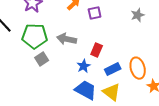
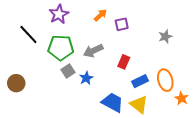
gray star: (138, 15) -> (165, 36), moved
gray arrow: (67, 39) -> (93, 51), turned -36
blue star: (84, 66) -> (86, 78), moved

